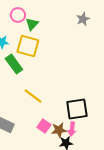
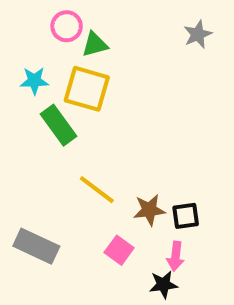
green triangle: (32, 24) -> (95, 44), turned 32
black square: (77, 109) -> (186, 216), size x0.6
brown star: (59, 130) -> (149, 210), moved

